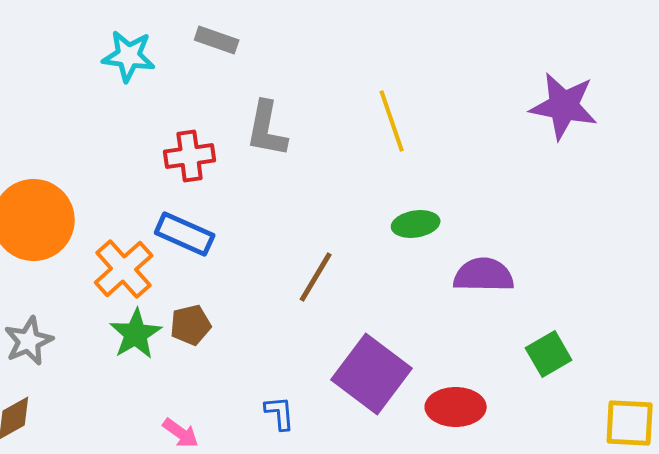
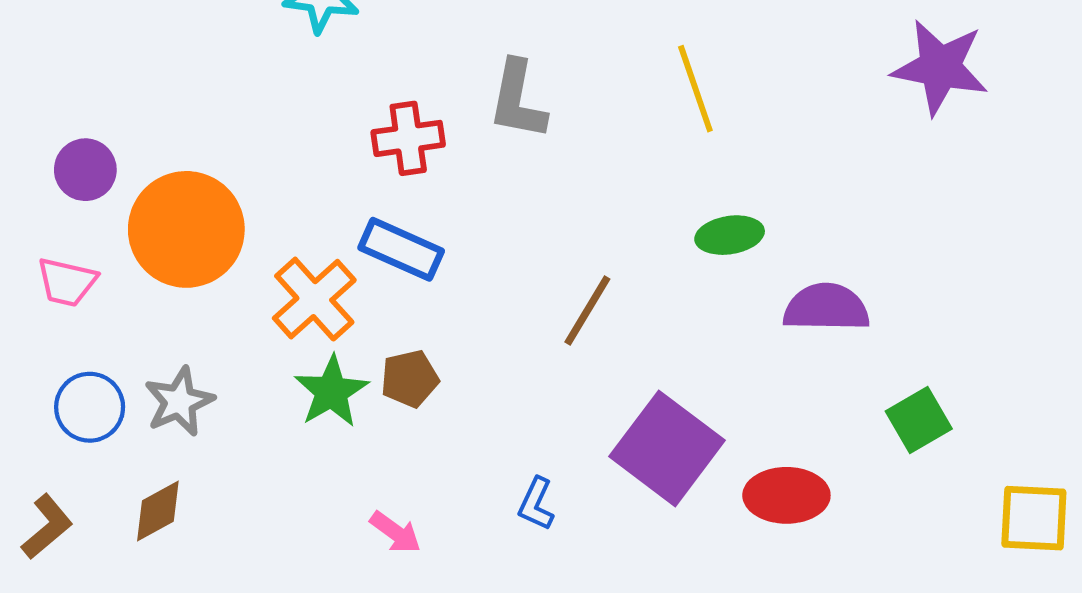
blue L-shape: (280, 413) -> (536, 504), turned -150

